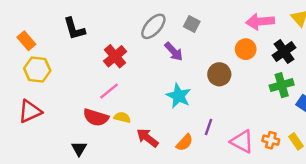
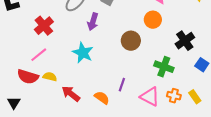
purple arrow: (174, 52) -> (93, 22), turned 60
black cross: (284, 52) -> (185, 41), moved
green cross: (282, 85) -> (164, 67), moved, turned 36
cyan star: (179, 96) -> (83, 53), moved
orange semicircle: (185, 143) -> (102, 98), turned -98

